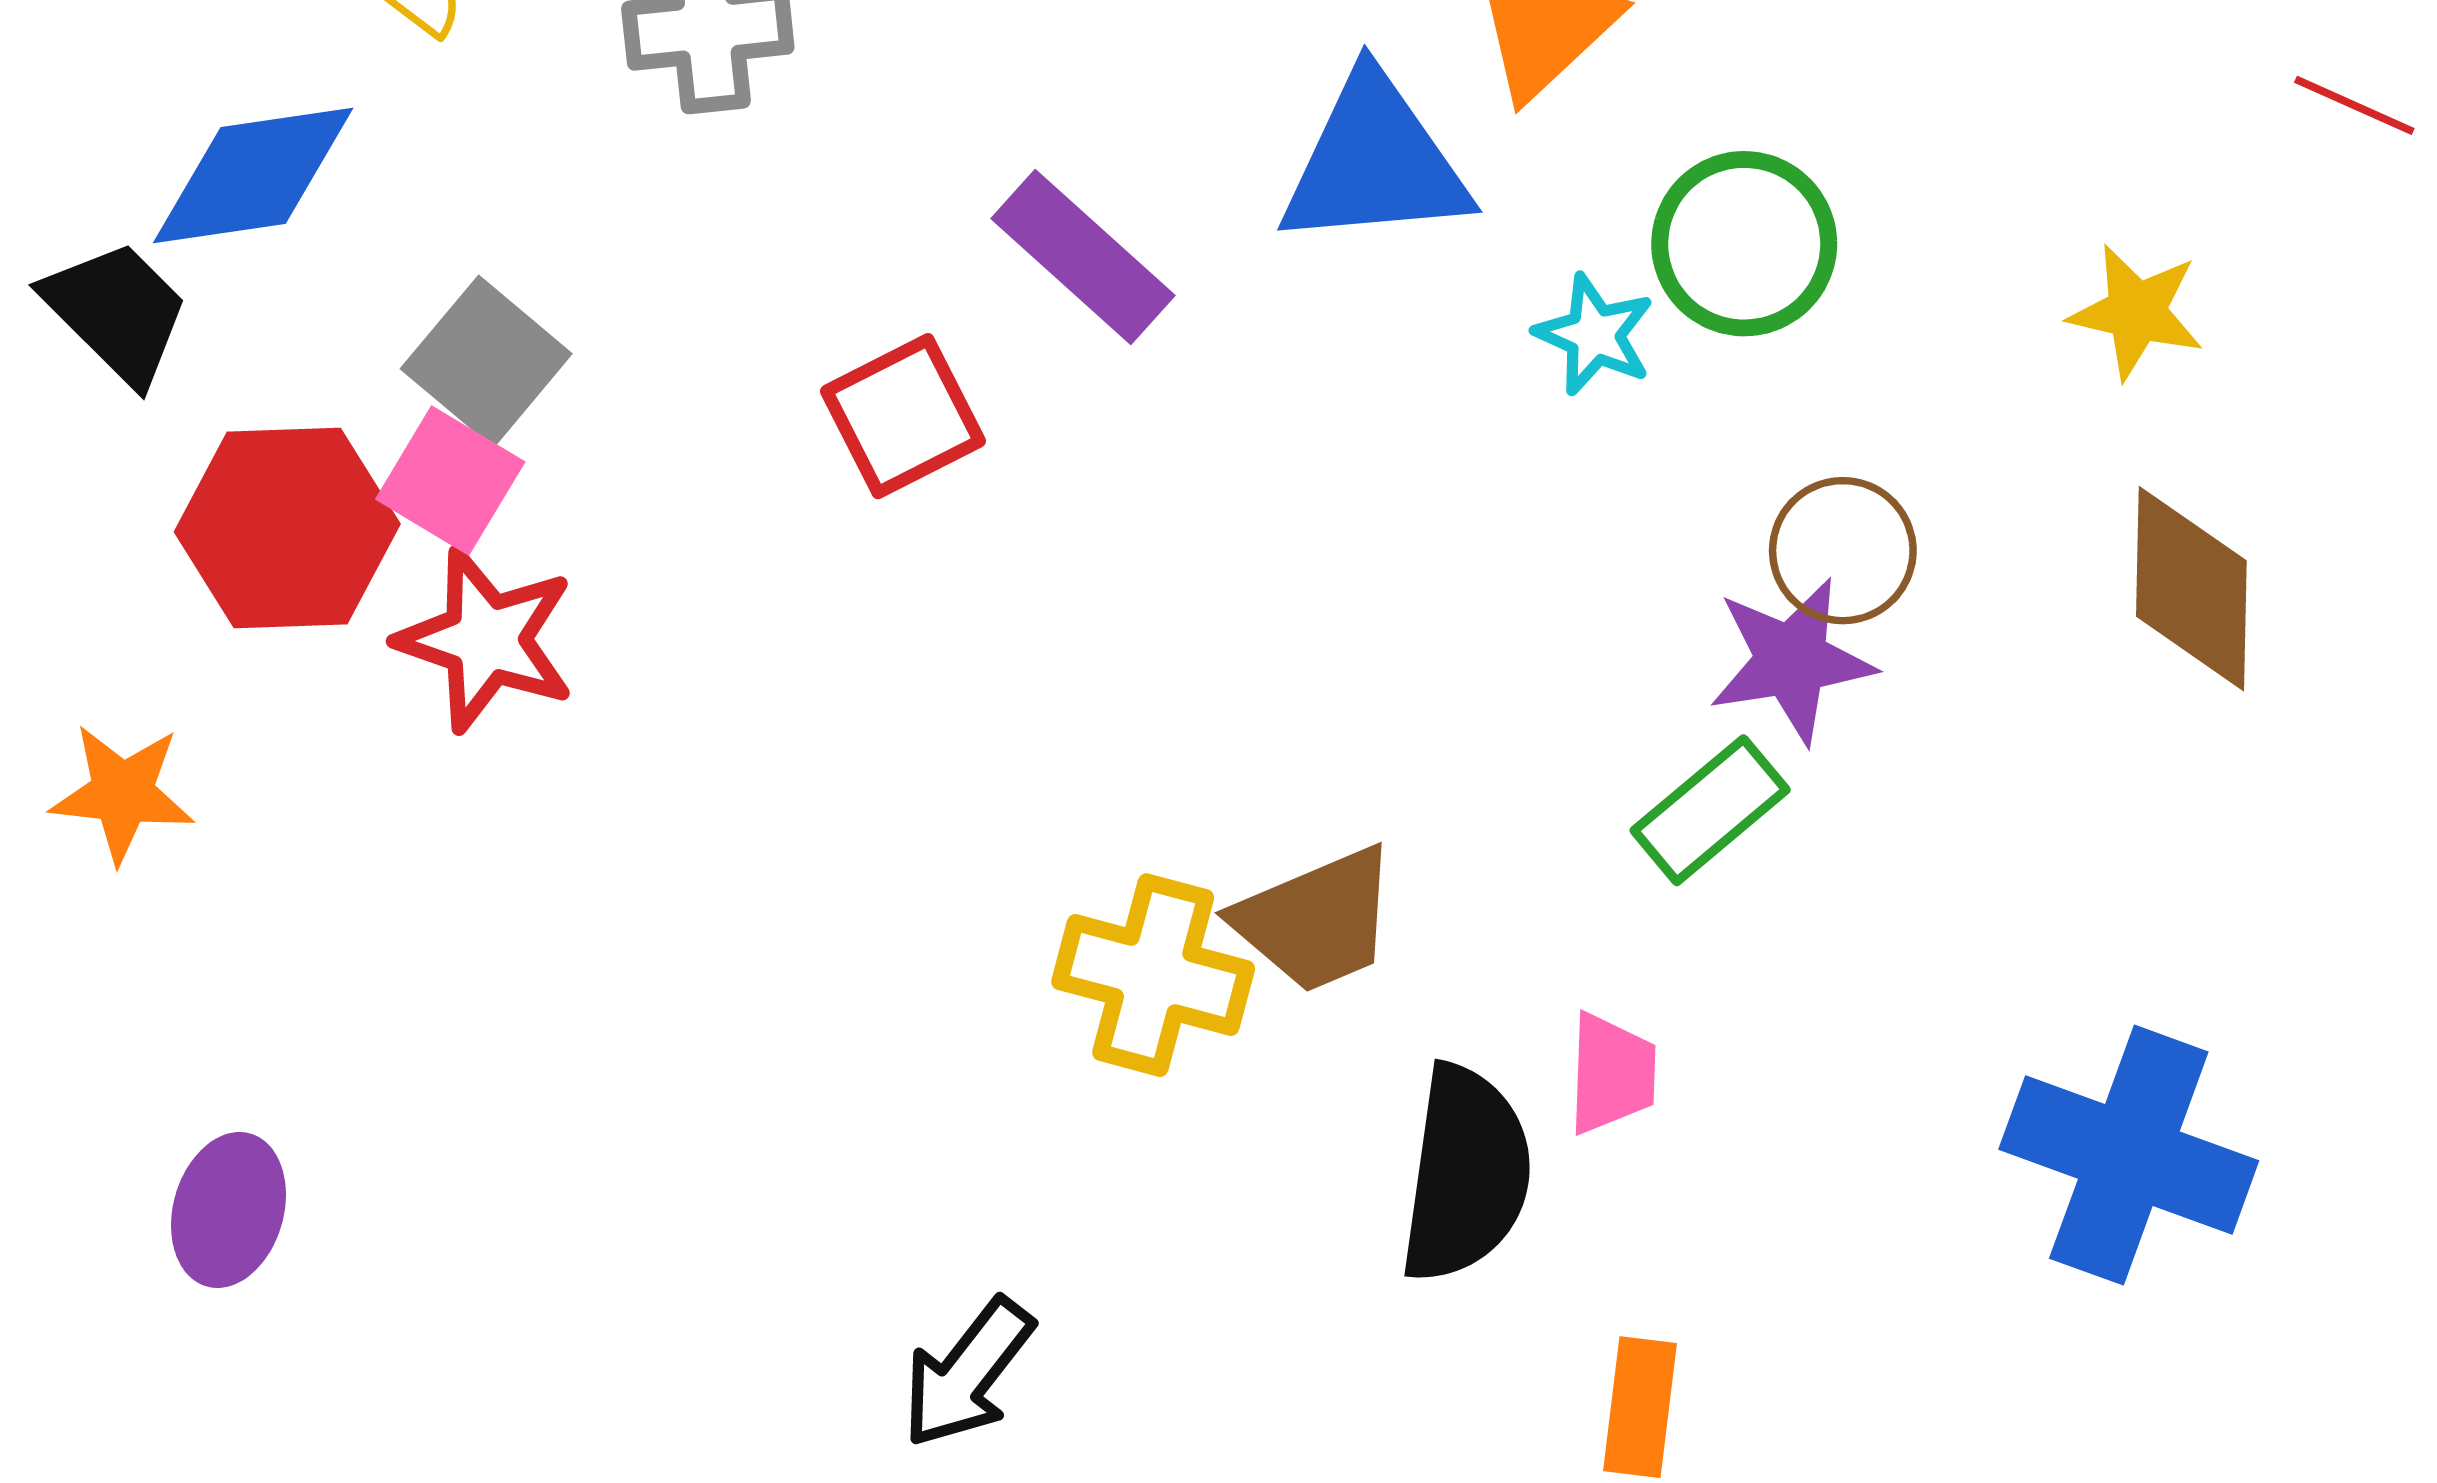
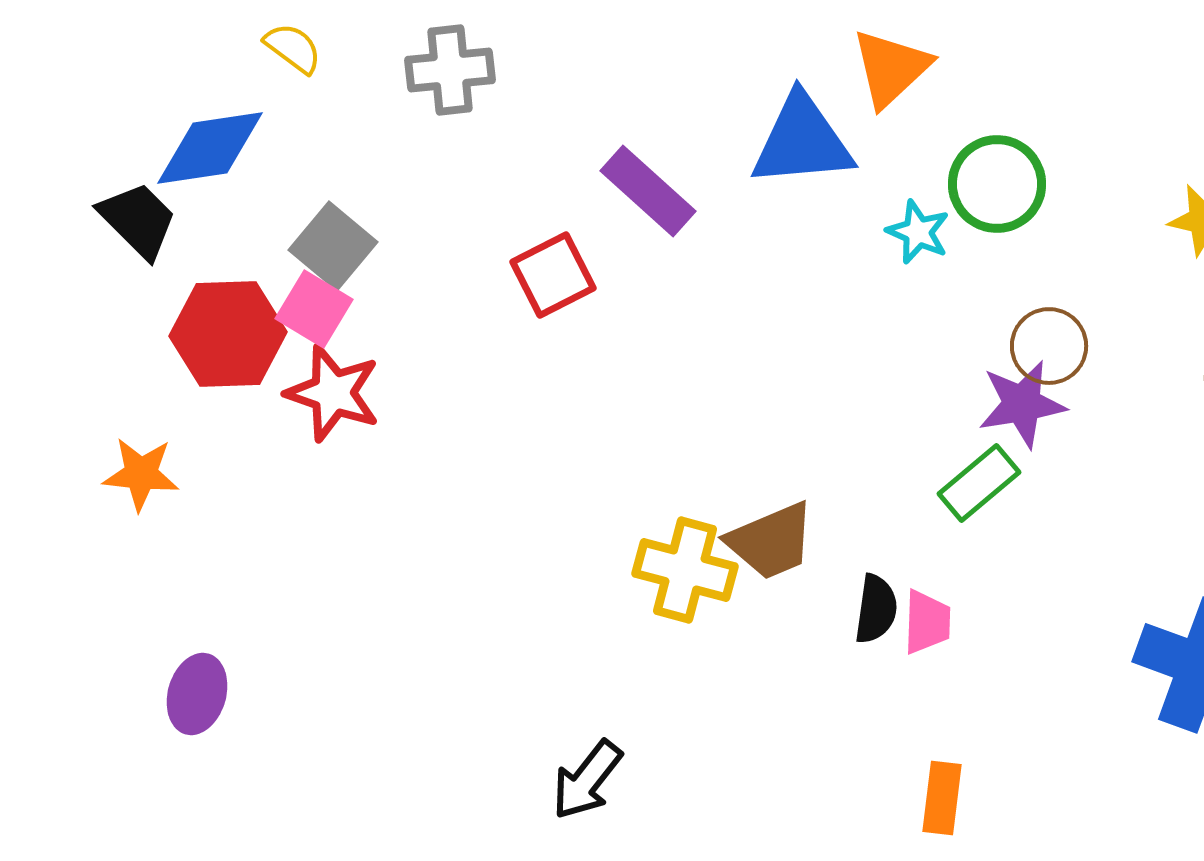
black semicircle: (1466, 1174) -> (876, 609), moved, size x0.6

